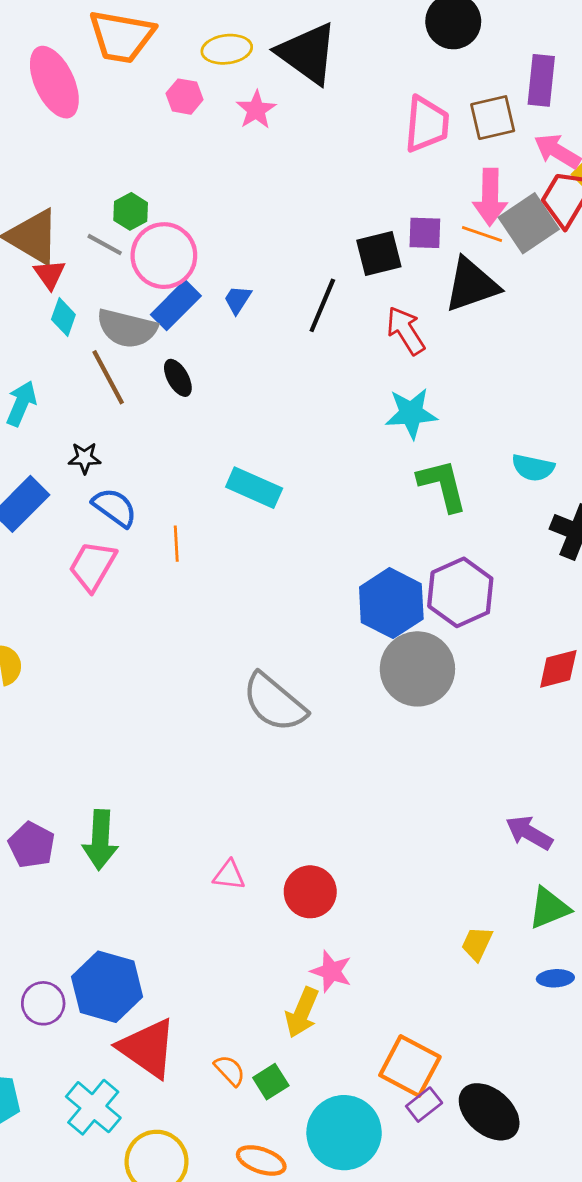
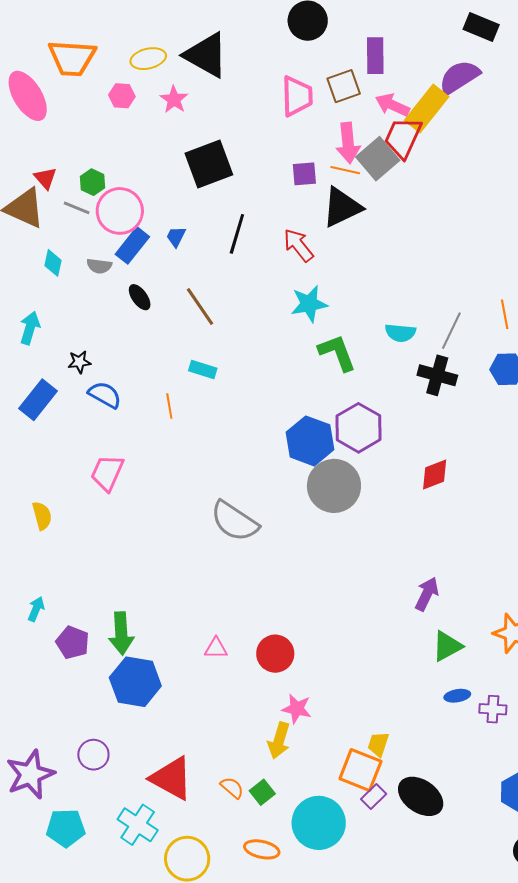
black square: (379, 253) -> (209, 164), moved, size x1.4
red triangle: (50, 274) -> (45, 178), moved
gray semicircle: (127, 328) -> (99, 266), size x0.6
brown line: (108, 377) -> (200, 307), moved
cyan rectangle: (254, 488) -> (203, 370), size x0.7
orange line: (176, 544) -> (169, 406), moved
pink trapezoid: (93, 566) -> (107, 473), moved
purple arrow: (529, 833) -> (427, 594), turned 92
yellow trapezoid: (477, 944) -> (378, 744), moved
blue hexagon: (107, 987) -> (135, 682), moved

